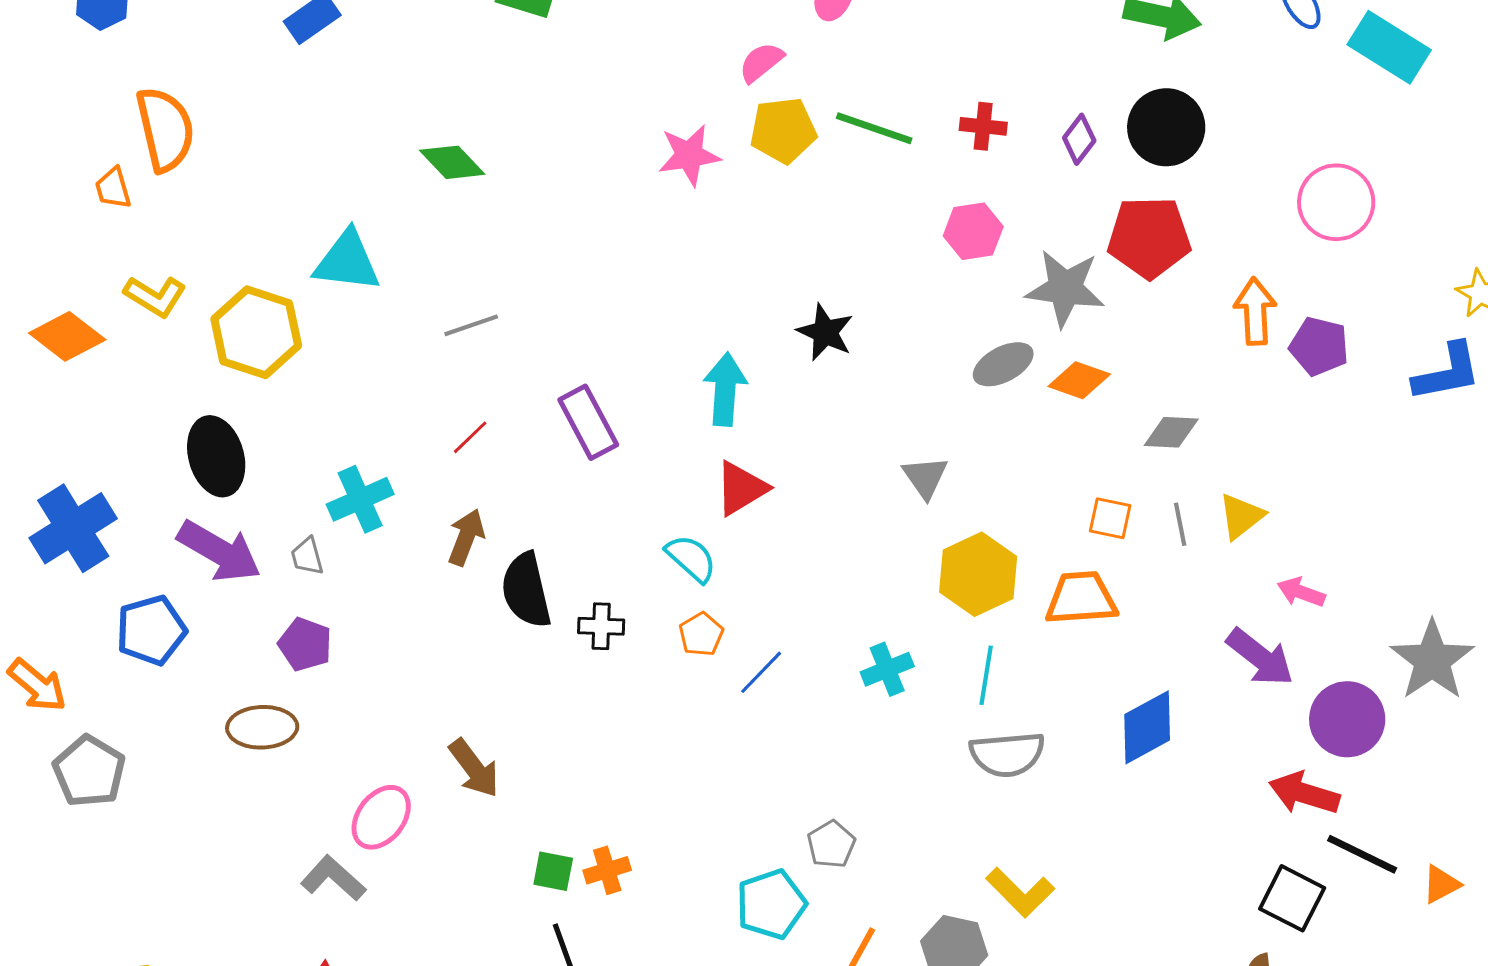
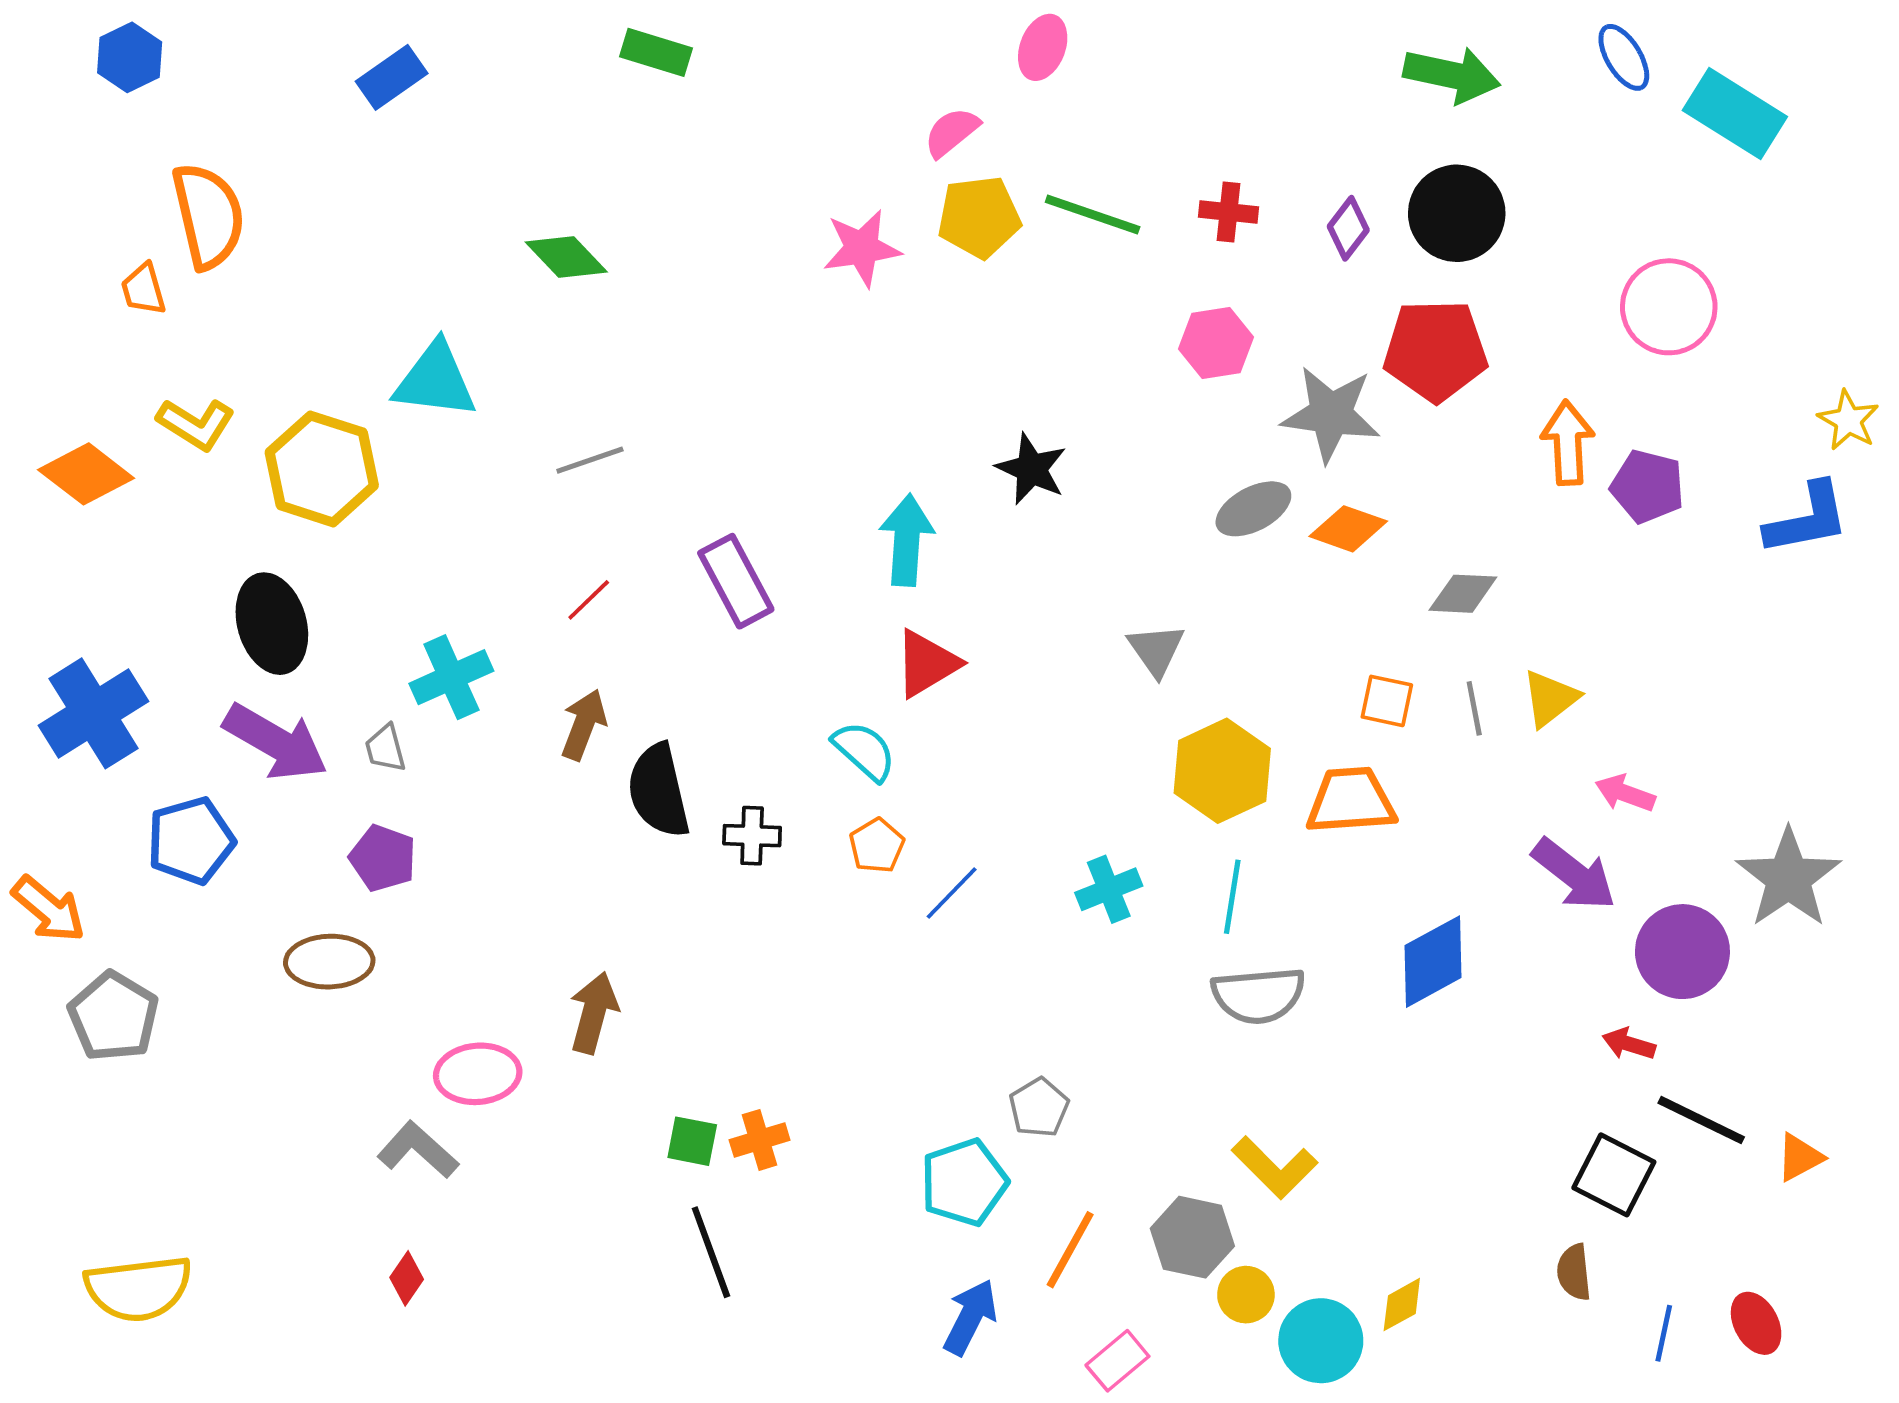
brown arrow: (474, 768) -> (594, 1013), turned -128
red arrow: (1304, 793) -> (1629, 1044), size x0.6
pink ellipse: (381, 817) -> (478, 1074), turned 48

